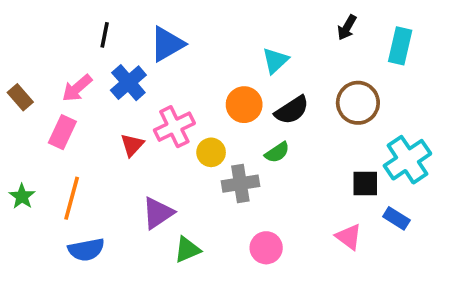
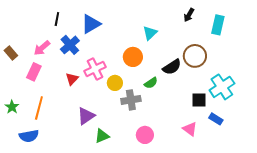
black semicircle: (292, 110) -> (172, 67), moved
blue semicircle: (86, 250) -> (29, 136), moved

